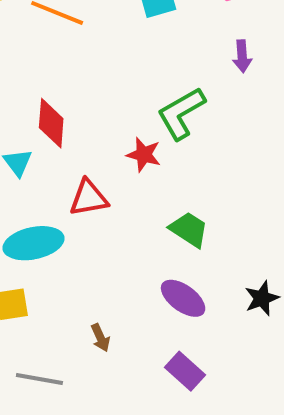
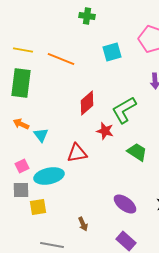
red diamond: (51, 123) -> (87, 103), moved, turned 45
green trapezoid: (189, 229) -> (137, 152), moved

